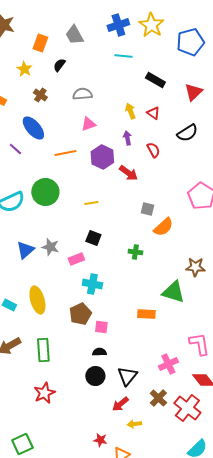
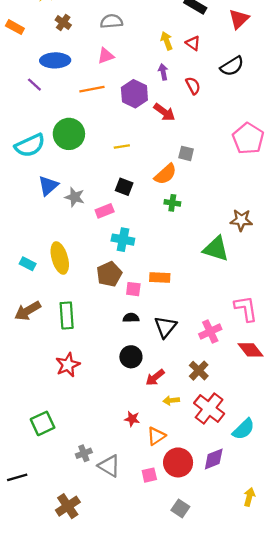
pink triangle: (88, 124) -> (106, 56), moved
blue ellipse: (33, 128) -> (55, 60), turned -50
orange semicircle: (163, 227) -> (165, 174), moved
blue triangle: (25, 250) -> (48, 186), moved
orange rectangle: (146, 314) -> (160, 278), moved
black circle: (95, 376) -> (131, 357), moved
black triangle: (127, 376) -> (165, 327), moved
red cross: (187, 408) -> (209, 408), moved

